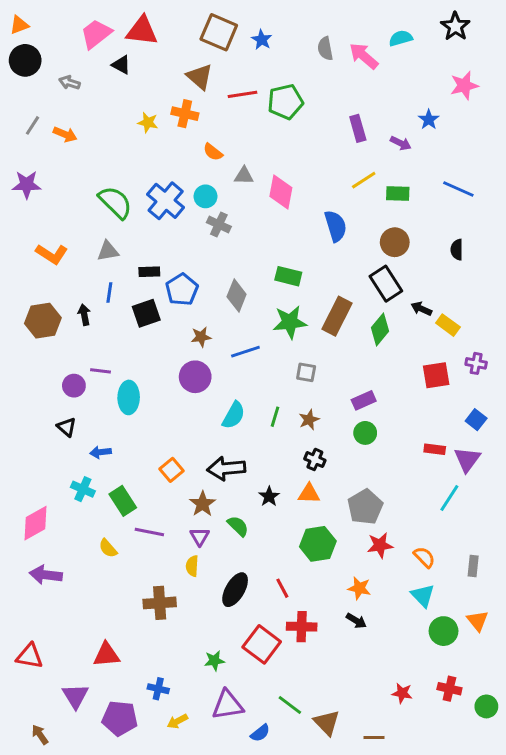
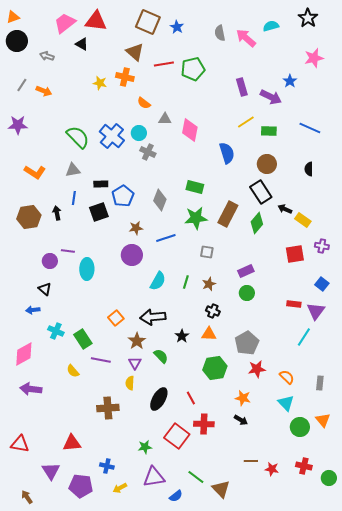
purple arrow: (401, 143) -> (271, 97), size x1.5
blue arrow: (101, 452) -> (33, 310), moved
brown line: (374, 737) -> (251, 461), moved

